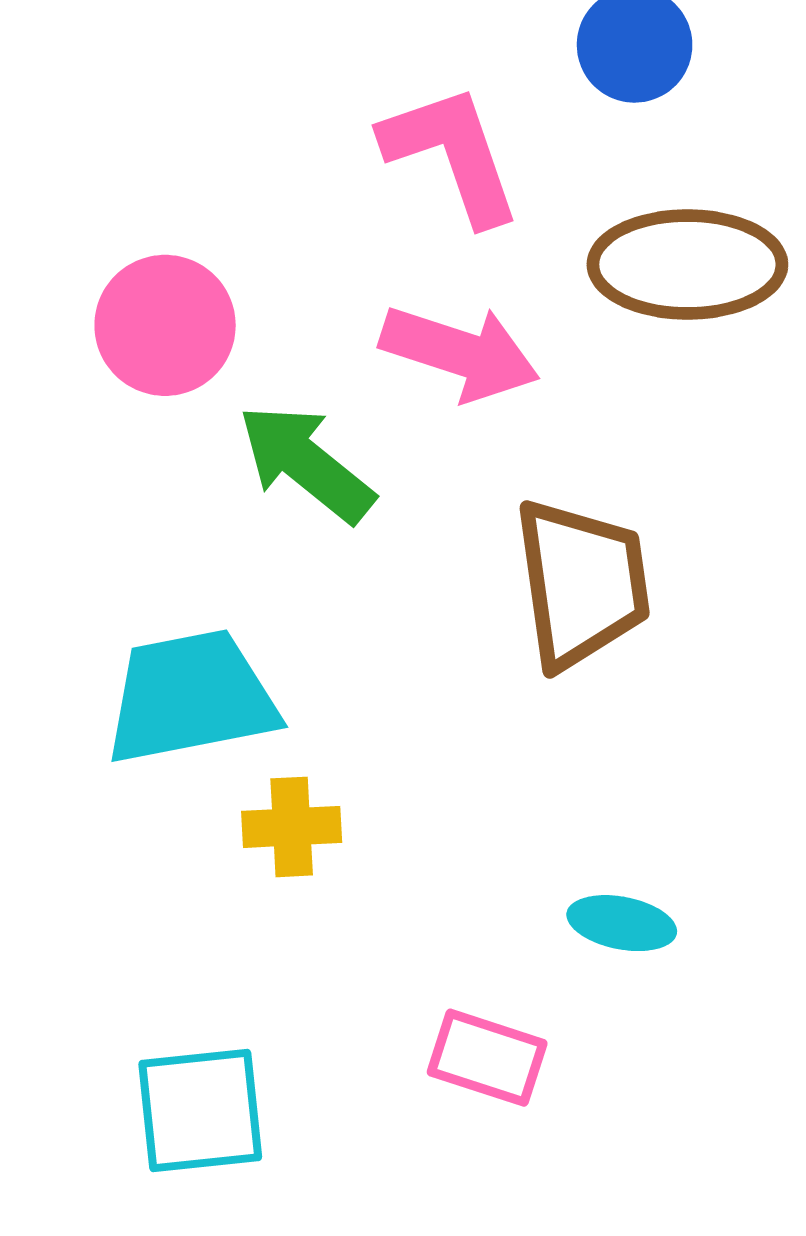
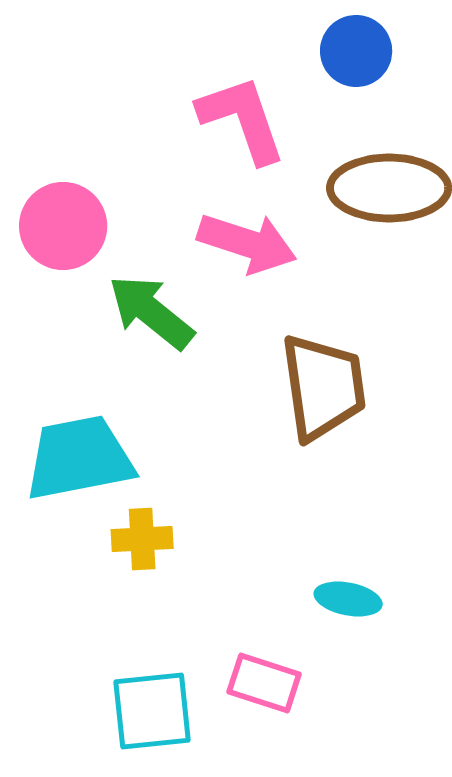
cyan square: (200, 1111) -> (152, 711), moved

